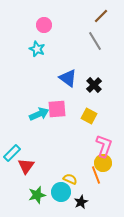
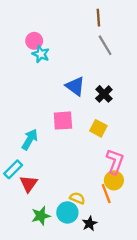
brown line: (101, 16) -> (98, 18), moved, turned -49
pink circle: (44, 25) -> (34, 41), moved
cyan arrow: (39, 114) -> (30, 139), moved, turned -36

